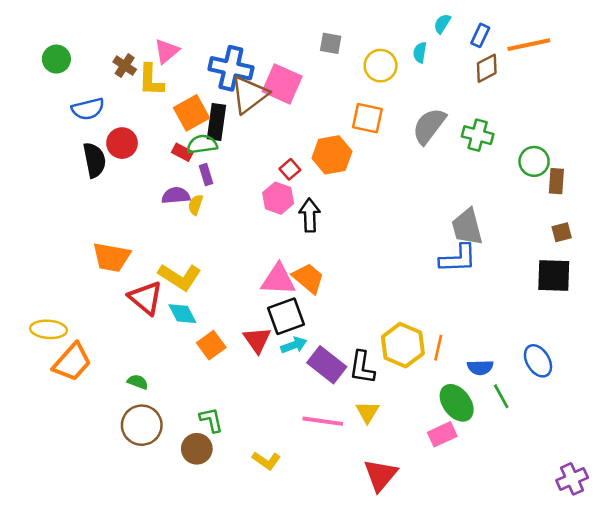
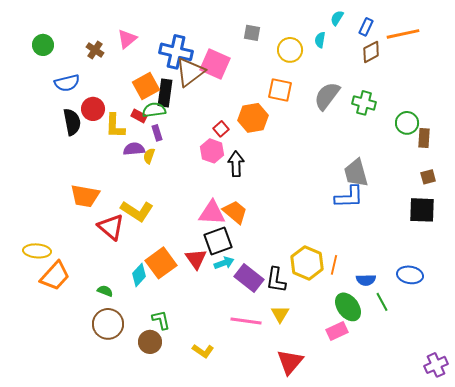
yellow L-shape: (151, 80) -> (115, 126), moved
cyan diamond: (182, 314) -> (139, 275), moved, turned 70
orange square: (211, 345) -> (161, 263), size x1.4
blue ellipse: (538, 361) -> (410, 275), turned -50

